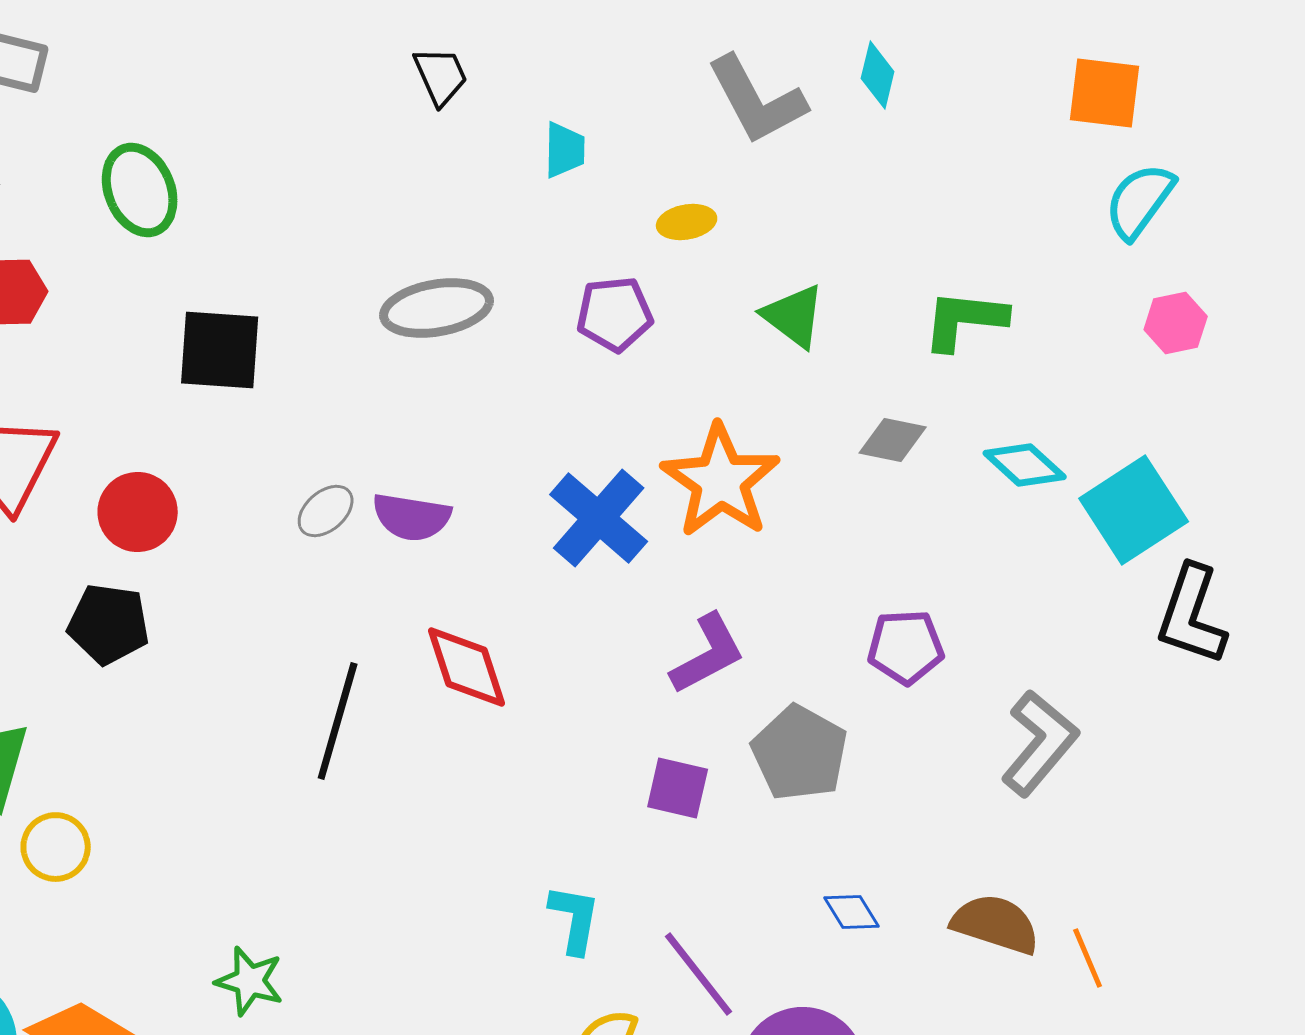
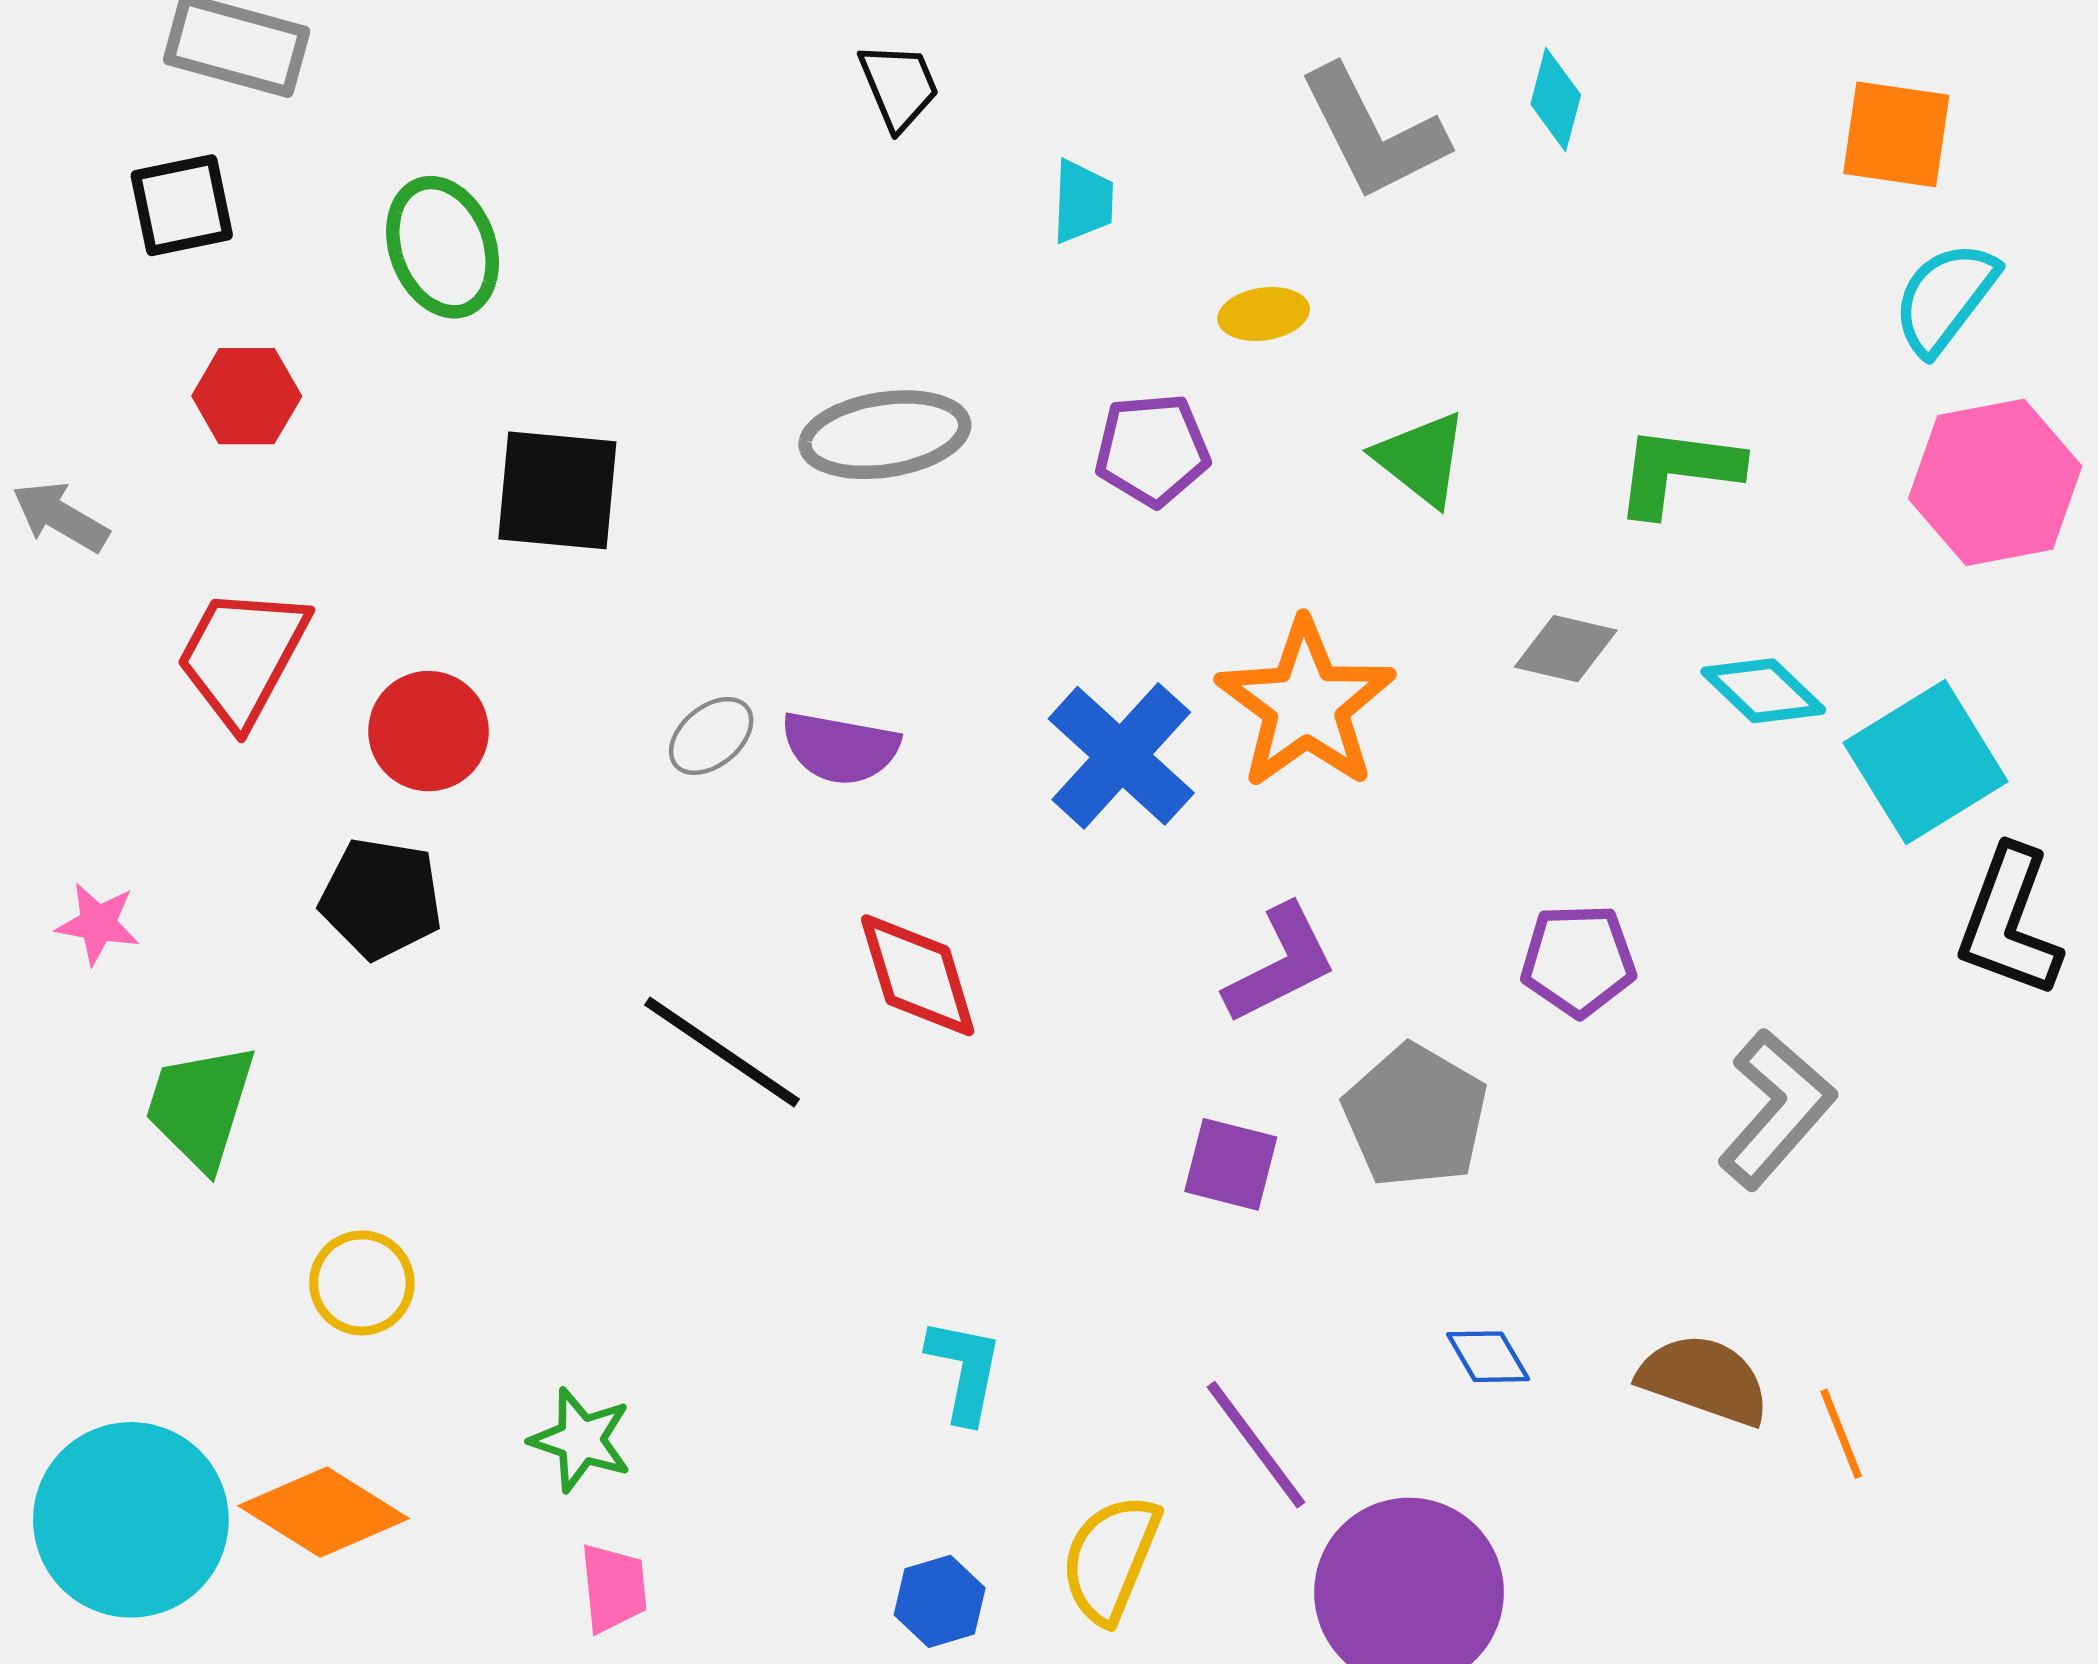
pink hexagon: (1176, 323) -> (1995, 482), size x1.8
black line: (338, 721) -> (722, 1052), turned -73
yellow circle: (56, 847) -> (362, 1283), moved
cyan L-shape: (575, 919) -> (964, 1370), moved

